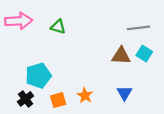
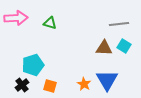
blue triangle: (124, 93) -> (107, 80), size x1.6
orange star: (85, 95) -> (84, 84), moved
orange square: (58, 100) -> (50, 86), turned 32

